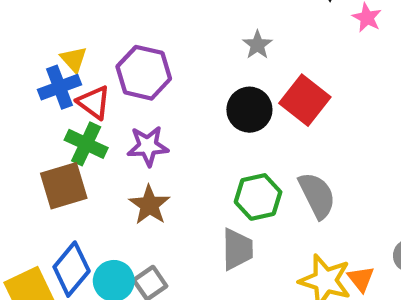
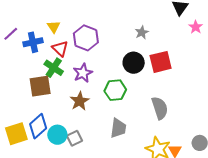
blue cross: (59, 87) -> (33, 42), moved
red square: (305, 100) -> (161, 62), turned 30
purple star: (148, 146) -> (83, 73), turned -30
green hexagon: (258, 197) -> (115, 90), moved

